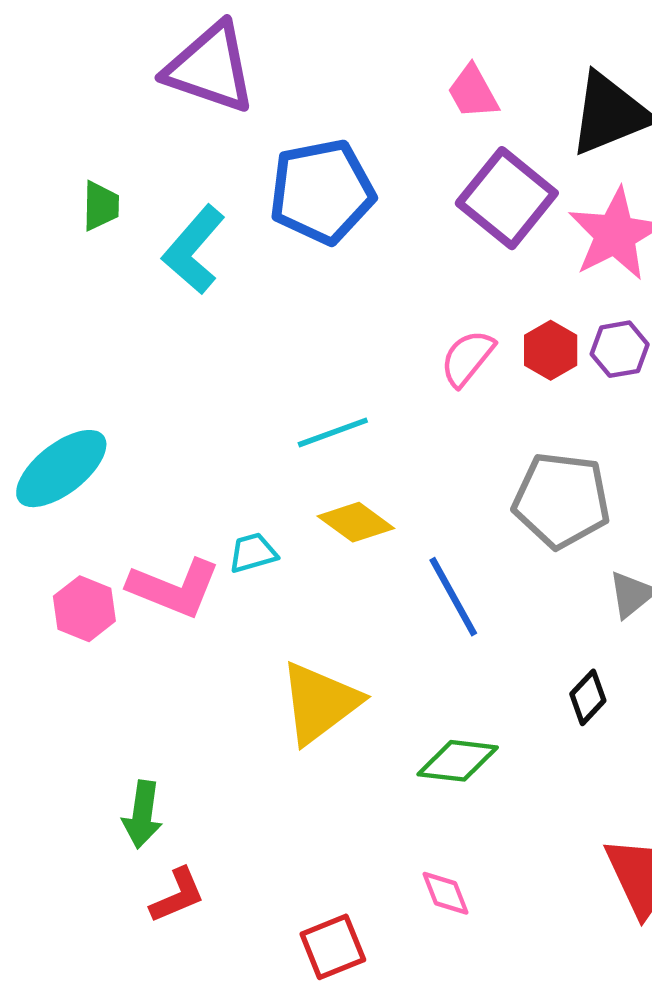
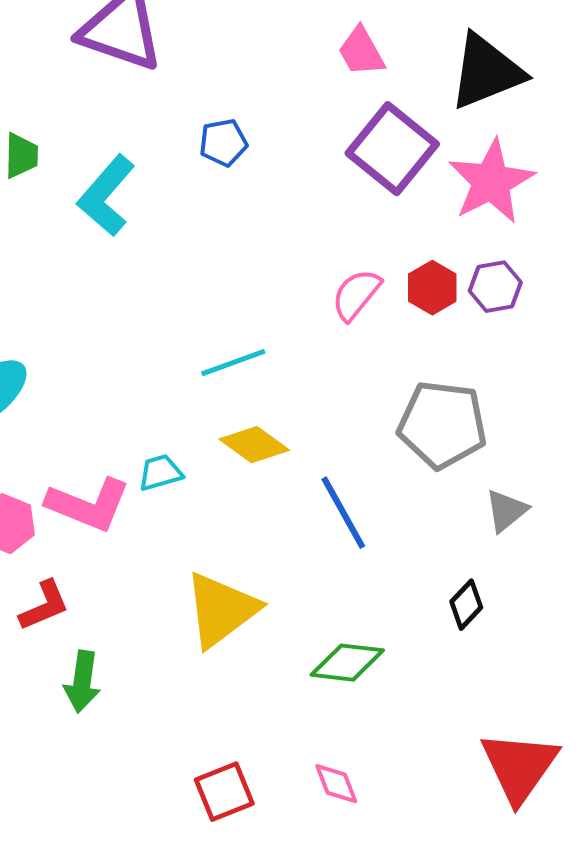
blue pentagon: (322, 192) -> (223, 143), size x0.5
green arrow: (142, 814) -> (82, 682), moved
red L-shape: (177, 895) -> (44, 606), moved
red square: (333, 947) -> (224, 792), moved

